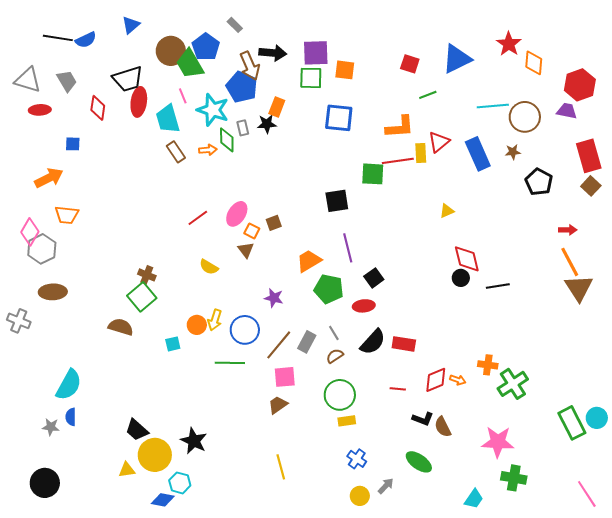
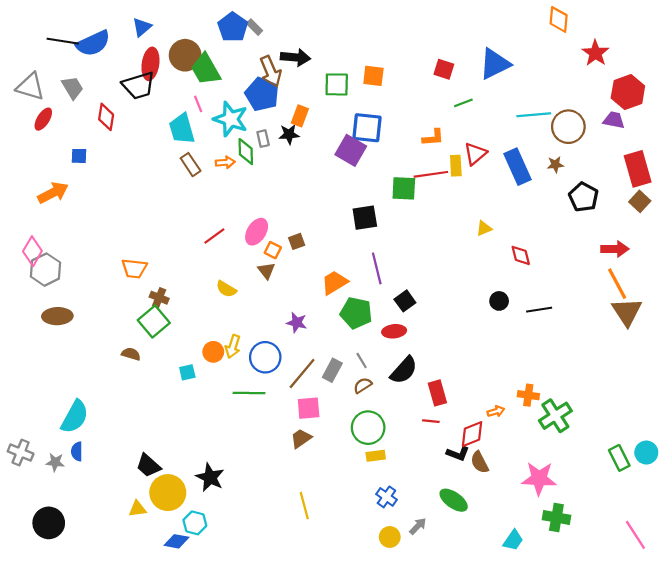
blue semicircle: (86, 40) -> (93, 43), size x1.5
red star: (509, 44) -> (595, 53), moved
blue pentagon: (206, 47) -> (233, 27), moved
purple square: (316, 53) -> (351, 150), moved, turned 32
orange diamond: (534, 63) -> (559, 19), moved
red ellipse: (139, 102) -> (150, 64), moved
red ellipse: (40, 110) -> (43, 119), turned -55
orange L-shape: (400, 127) -> (433, 137), size x0.7
orange trapezoid: (67, 215) -> (134, 268), moved
red arrow: (568, 230) -> (615, 249), size x1.4
red diamond: (467, 259) -> (521, 255), moved, size x0.7
gray cross: (19, 321) -> (21, 453), moved
brown semicircle: (121, 327) -> (131, 354), size x0.7
red rectangle: (404, 344) -> (437, 393), moved, turned 65
red diamond: (436, 380) -> (472, 434), moved
orange arrow: (458, 380) -> (496, 411), turned -35
green rectangle: (572, 423) -> (619, 458), size x0.7

